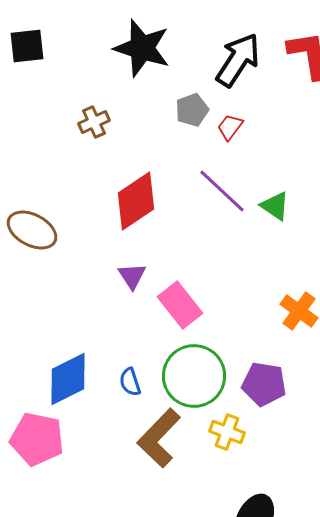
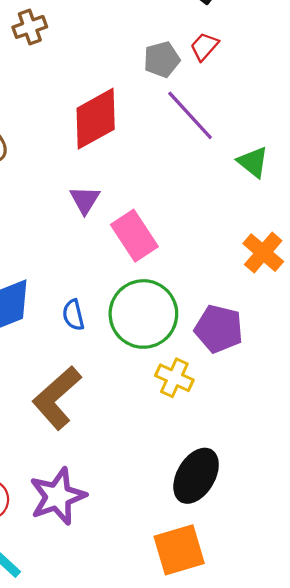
gray pentagon: (192, 110) -> (162, 59), moved
brown cross: (94, 122) -> (30, 27), moved
green triangle: (275, 206) -> (253, 162), moved
brown L-shape: (159, 438) -> (57, 398), moved

